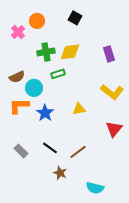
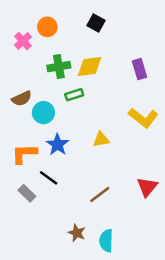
orange L-shape: (19, 106) -> (24, 154), moved
red triangle: (114, 129) -> (147, 187), moved
black line: (50, 148) -> (49, 178), moved
brown star: (60, 173) -> (77, 233), moved
cyan semicircle: (95, 188) -> (106, 241), moved, turned 78

